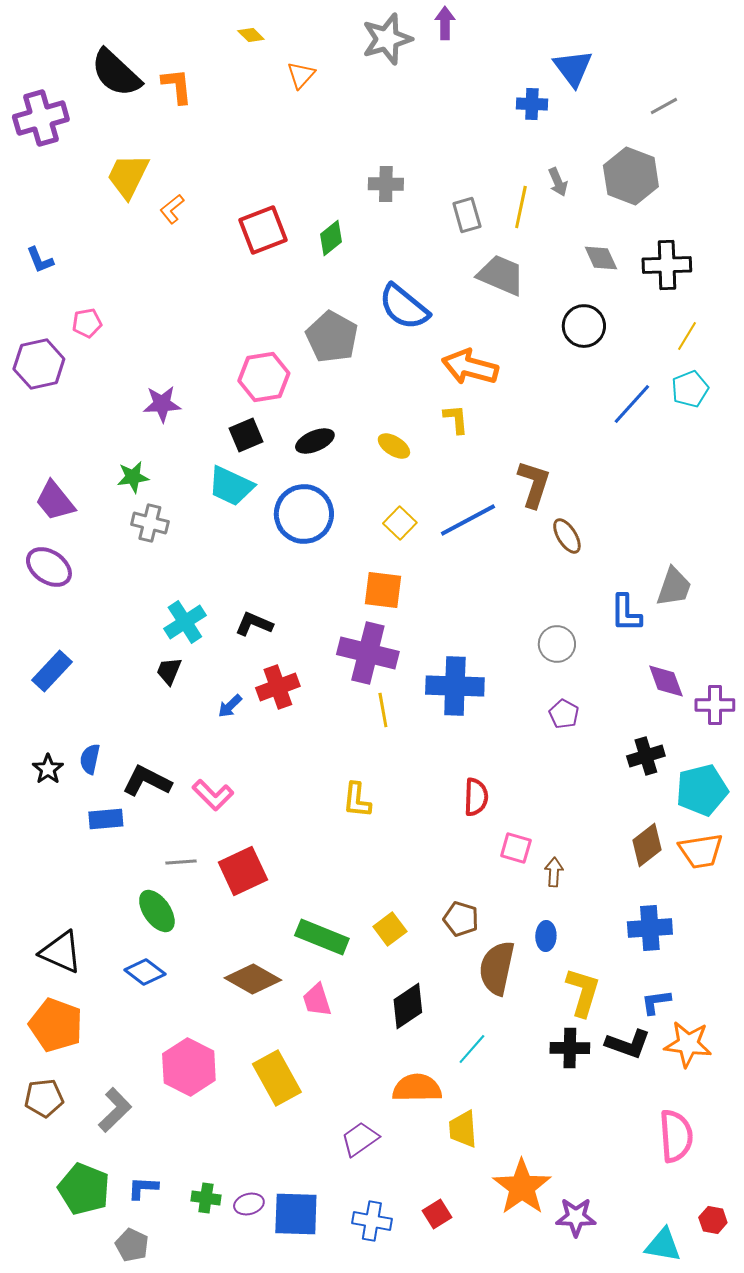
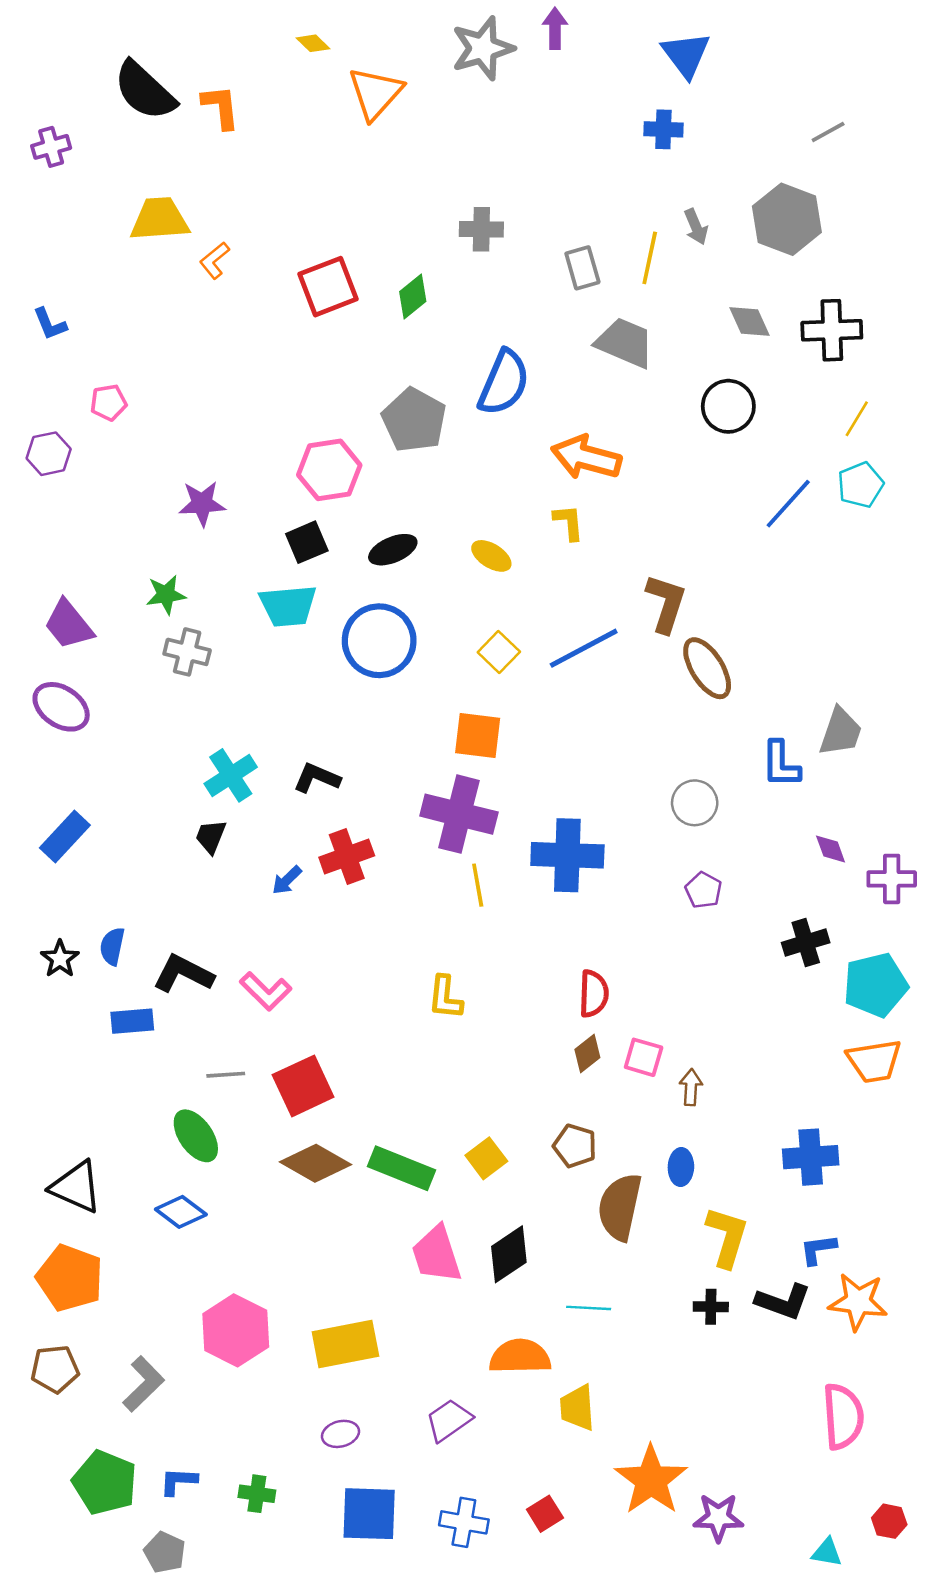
blue triangle: (573, 68) -> (686, 55), moved
orange triangle: (301, 75) -> (375, 93), size x1.6
purple cross: (41, 118) -> (51, 147), size x0.6
yellow trapezoid: (128, 176) -> (160, 219), turned 60
blue semicircle: (404, 307) -> (504, 383), turned -106
purple hexagon: (39, 364) -> (49, 454), size x0.7
cyan trapezoid: (231, 486) -> (288, 606), turned -30
brown ellipse: (567, 536) -> (707, 668), size x1.4
purple diamond: (666, 681) -> (831, 849), size x0.7
brown diamond: (647, 845) -> (587, 1054), moved, size x0.7
brown diamond: (253, 979) -> (316, 1163), moved
pink trapezoid: (317, 1000) -> (436, 1254), moved, size x1.4
black cross: (570, 1048) -> (711, 1307), size x0.7
cyan line: (472, 1049) -> (589, 1308), turned 52
yellow rectangle: (277, 1078) -> (345, 1344), turned -72
purple ellipse: (249, 1204) -> (340, 1434), moved
cyan triangle: (663, 1245) -> (827, 1552), size x0.7

